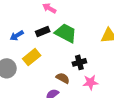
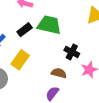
black cross: (79, 62) -> (72, 52), turned -32

